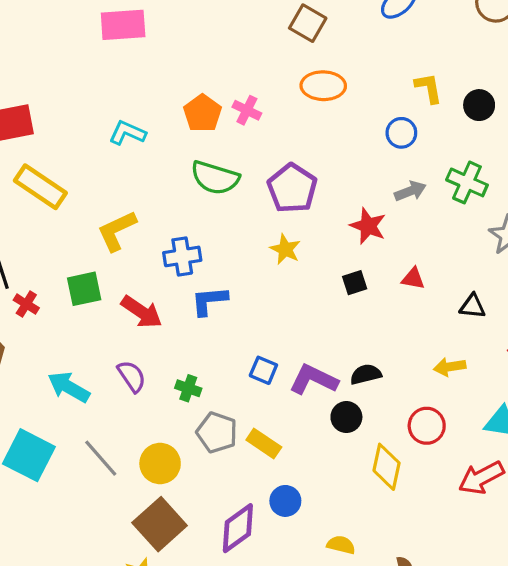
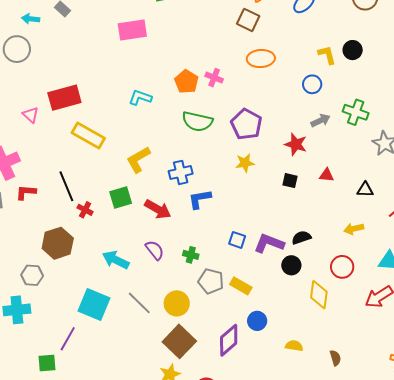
black circle: (479, 105) -> (353, 50), moved
yellow star: (285, 249) -> (245, 163), turned -30
black square: (355, 283) -> (290, 181), turned 35

